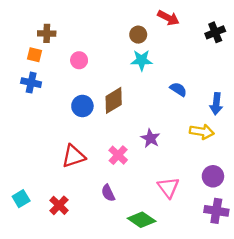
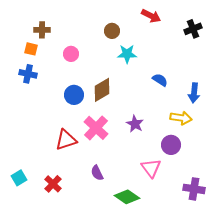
brown circle: (138, 35) -> (112, 31), moved
pink cross: (118, 155) -> (96, 128), moved, size x1.4
purple circle: (213, 176) -> (171, 145), moved

